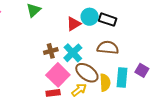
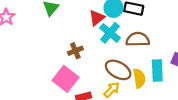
cyan cross: (73, 53) -> (110, 33), moved
pink square: (58, 75) -> (66, 79), moved

